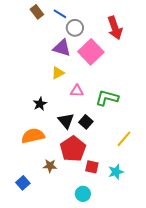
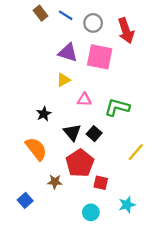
gray circle: (75, 28) -> (93, 23), moved
pink square: (91, 52) -> (100, 57), turned -35
orange semicircle: (33, 136) -> (36, 149), turned 65
cyan star: (116, 172) -> (127, 205), moved

